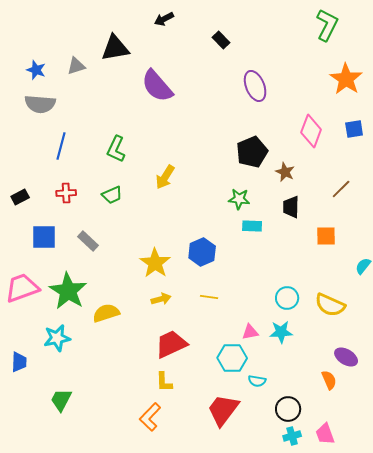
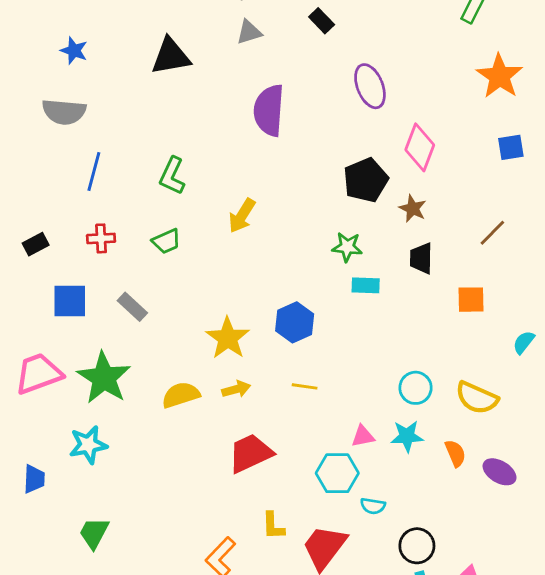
black triangle: (115, 48) -> (171, 56), moved
gray triangle: (76, 66) -> (249, 32), moved
blue star: (36, 70) -> (74, 51), moved
purple semicircle: (157, 86) -> (269, 110), moved, turned 45
pink diamond: (311, 131) -> (420, 147), moved
yellow semicircle: (106, 313) -> (181, 395), moved
orange semicircle: (329, 380) -> (455, 453), moved
yellow L-shape: (164, 382) -> (273, 526), moved

